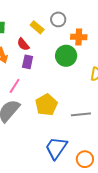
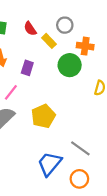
yellow rectangle: (37, 27) -> (49, 41), moved
red semicircle: (23, 44) -> (30, 29), moved
gray line: (81, 114) -> (80, 148), moved, turned 36

